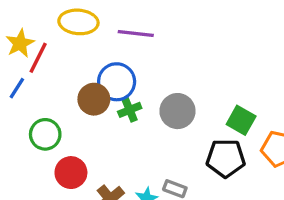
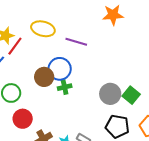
gray circle: (177, 111) -> (110, 94), moved
green square: (241, 120) -> (131, 95), moved

